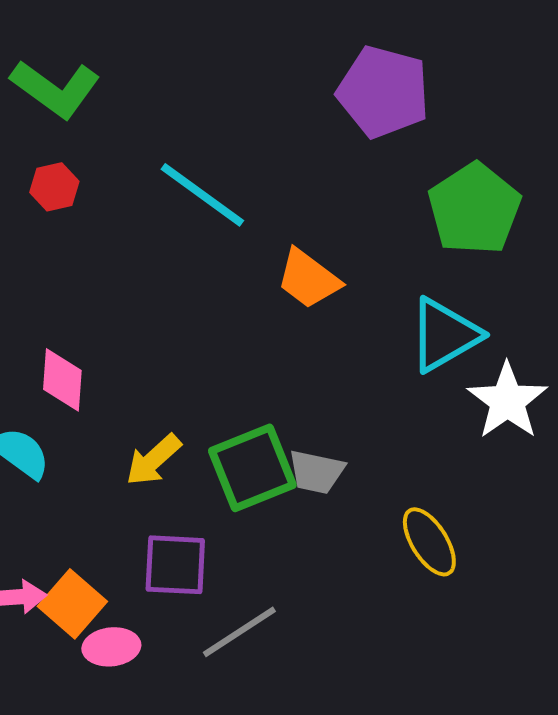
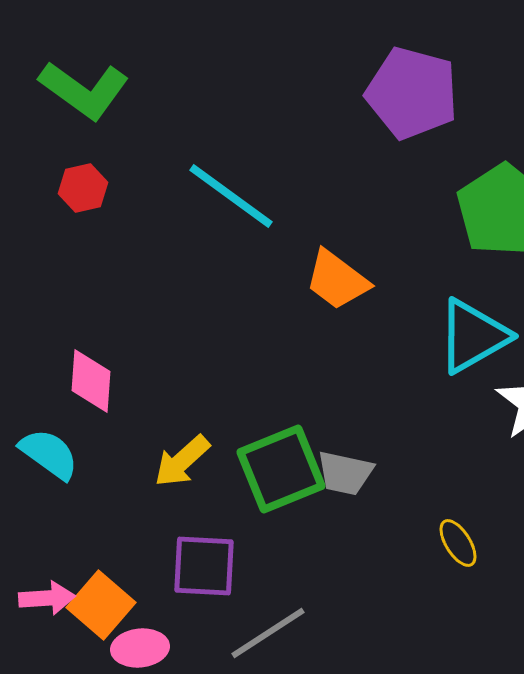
yellow ellipse: (429, 542) -> (458, 543), size x0.7

